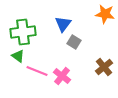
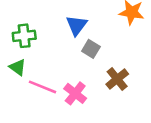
green cross: (23, 32) -> (24, 36), size x0.7
brown cross: (104, 67) -> (117, 79), moved

